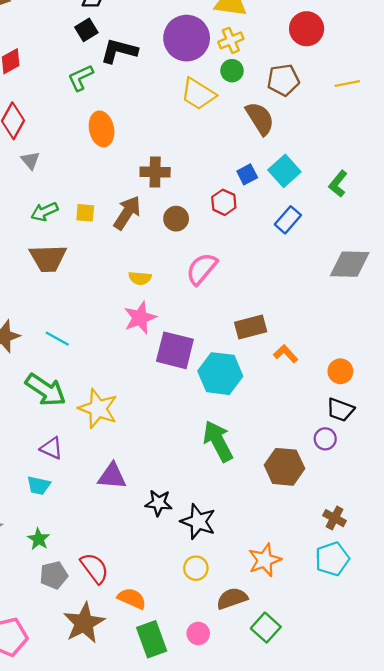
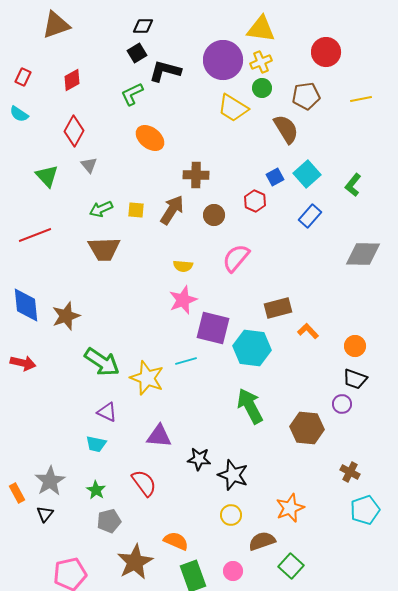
orange ellipse: (102, 129) -> (150, 138), turned -40
cyan line: (57, 339) -> (186, 361), moved, turned -45
cyan pentagon: (332, 559) -> (365, 510), moved
red semicircle: (95, 568) -> (144, 483), moved

